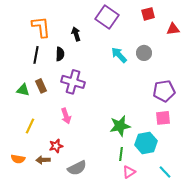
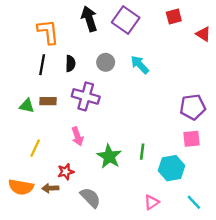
red triangle: (173, 29) -> (203, 34), turned 40
black arrow: (76, 34) -> (89, 19), moved, size x1.5
gray circle: (144, 53) -> (106, 62), moved
brown rectangle: (41, 86) -> (48, 101), turned -64
green star: (120, 126) -> (109, 156), moved, turned -30
green line: (121, 154) -> (142, 152), moved
orange semicircle: (18, 159) -> (21, 187), size x1.5
gray semicircle: (77, 168) -> (90, 198), turned -108

